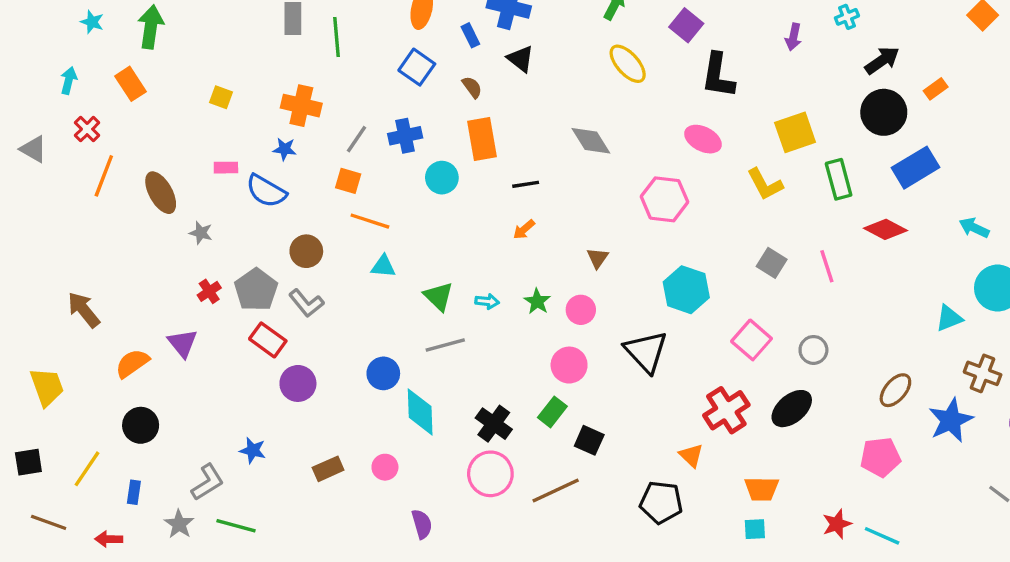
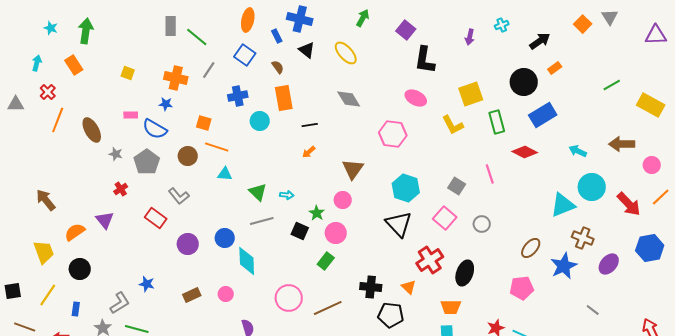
green line: (336, 37) -> (197, 37), turned -45
black arrow: (882, 60) -> (540, 41), moved
yellow ellipse: (628, 64) -> (346, 53), moved
gray line: (357, 139) -> (209, 70), moved
gray triangle: (33, 149) -> (16, 104), turned -30
brown circle: (306, 251) -> (188, 156), moved
brown triangle: (598, 258) -> (353, 169), size x1.6
gray square: (772, 263) -> (457, 186), moved
gray pentagon: (256, 290) -> (147, 162), moved
green star: (537, 301) -> (317, 213), moved
cyan triangle: (949, 318) -> (563, 205), size x1.5
black triangle: (646, 352) -> (399, 224), moved
purple circle: (298, 383) -> (188, 244), moved
yellow trapezoid: (47, 387) -> (44, 252), moved
black ellipse: (792, 409) -> (465, 273), moved, turned -30
black cross: (494, 424) -> (371, 287), moved, turned -30
black square: (589, 440) -> (300, 231), moved

